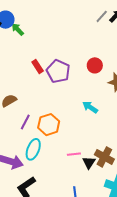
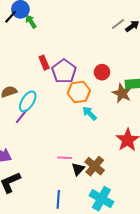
orange hexagon: (49, 125) -> (79, 92), moved
cyan ellipse: (33, 149) -> (28, 101), moved

